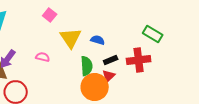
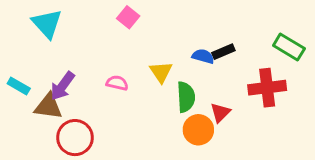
yellow triangle: (71, 38) -> (161, 72), moved, size x0.7
black rectangle: (111, 60) -> (223, 52), moved
orange circle: (95, 87) -> (198, 130), size x0.7

